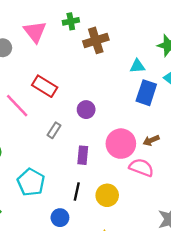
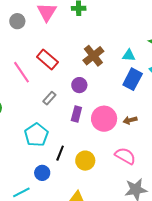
brown cross: (96, 40) -> (93, 56), moved, turned -30
purple rectangle: (83, 155) -> (76, 114), moved
pink semicircle: (141, 168) -> (125, 156), moved
cyan pentagon: (31, 182) -> (36, 135), moved

